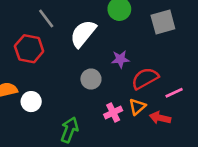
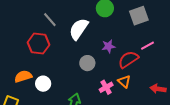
pink line: (174, 93) -> (148, 46), moved
orange triangle: (137, 107) -> (124, 81), turned -32
red arrow: (160, 118) -> (158, 89), moved

